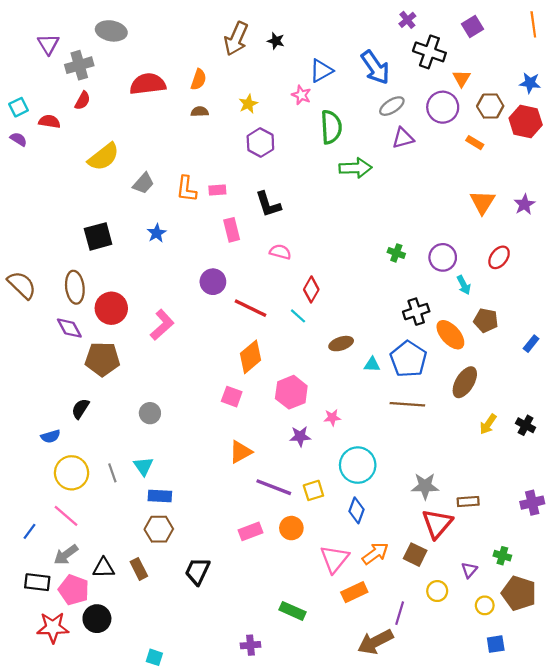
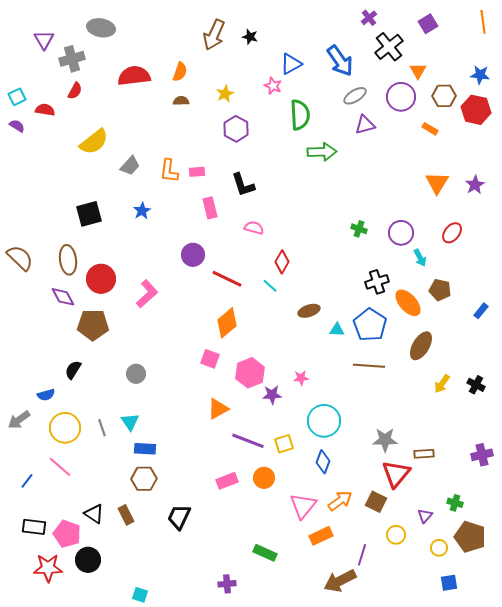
black cross: (429, 52) -> (389, 47), turned 32
pink hexagon: (291, 392) -> (250, 373), moved
gray arrow: (66, 555) -> (19, 420), moved
black triangle: (104, 568) -> (94, 514), turned 35

